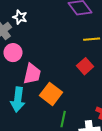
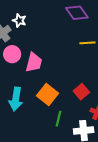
red square: (85, 66) -> (81, 92), moved
pink trapezoid: (32, 74) -> (34, 62), moved

